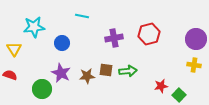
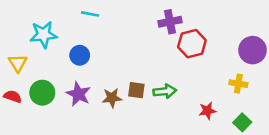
cyan line: (82, 16) -> (90, 14), moved
purple cross: (114, 38) -> (170, 22), moved
yellow cross: (194, 65) -> (238, 84), moved
green circle: (42, 89) -> (42, 93), moved
green square: (179, 95) -> (242, 122), moved

